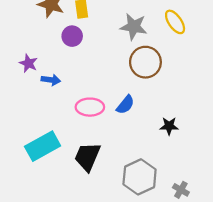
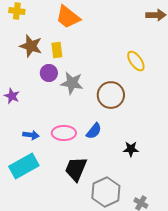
gray star: (134, 27) -> (72, 83), moved
blue arrow: (51, 80) -> (31, 135), moved
black trapezoid: (88, 157) -> (76, 169), moved

